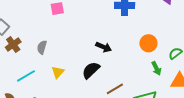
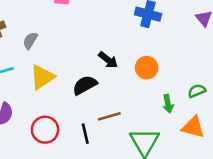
orange circle: (148, 43) -> (147, 68), moved
yellow triangle: (58, 72) -> (42, 77), size x1.5

